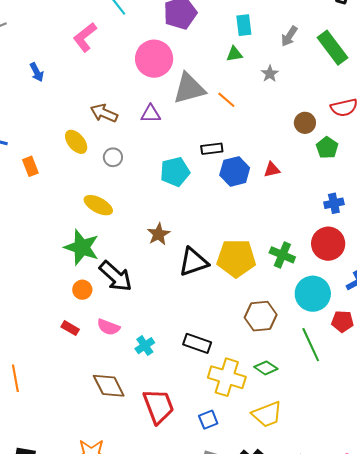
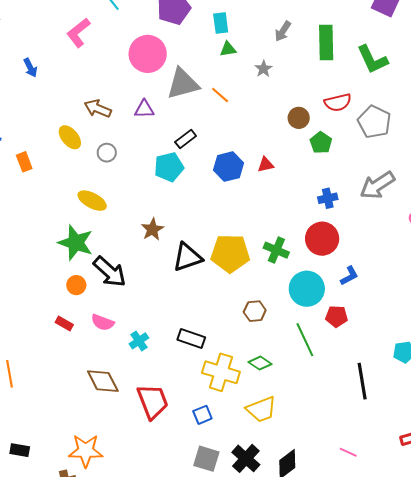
cyan rectangle: (244, 25) -> (221, 23), moved
green rectangle: (333, 48) -> (326, 43), turned 36
black rectangle: (212, 149) -> (186, 139), moved, turned -30
brown hexagon: (261, 316) -> (255, 311), size x0.7

